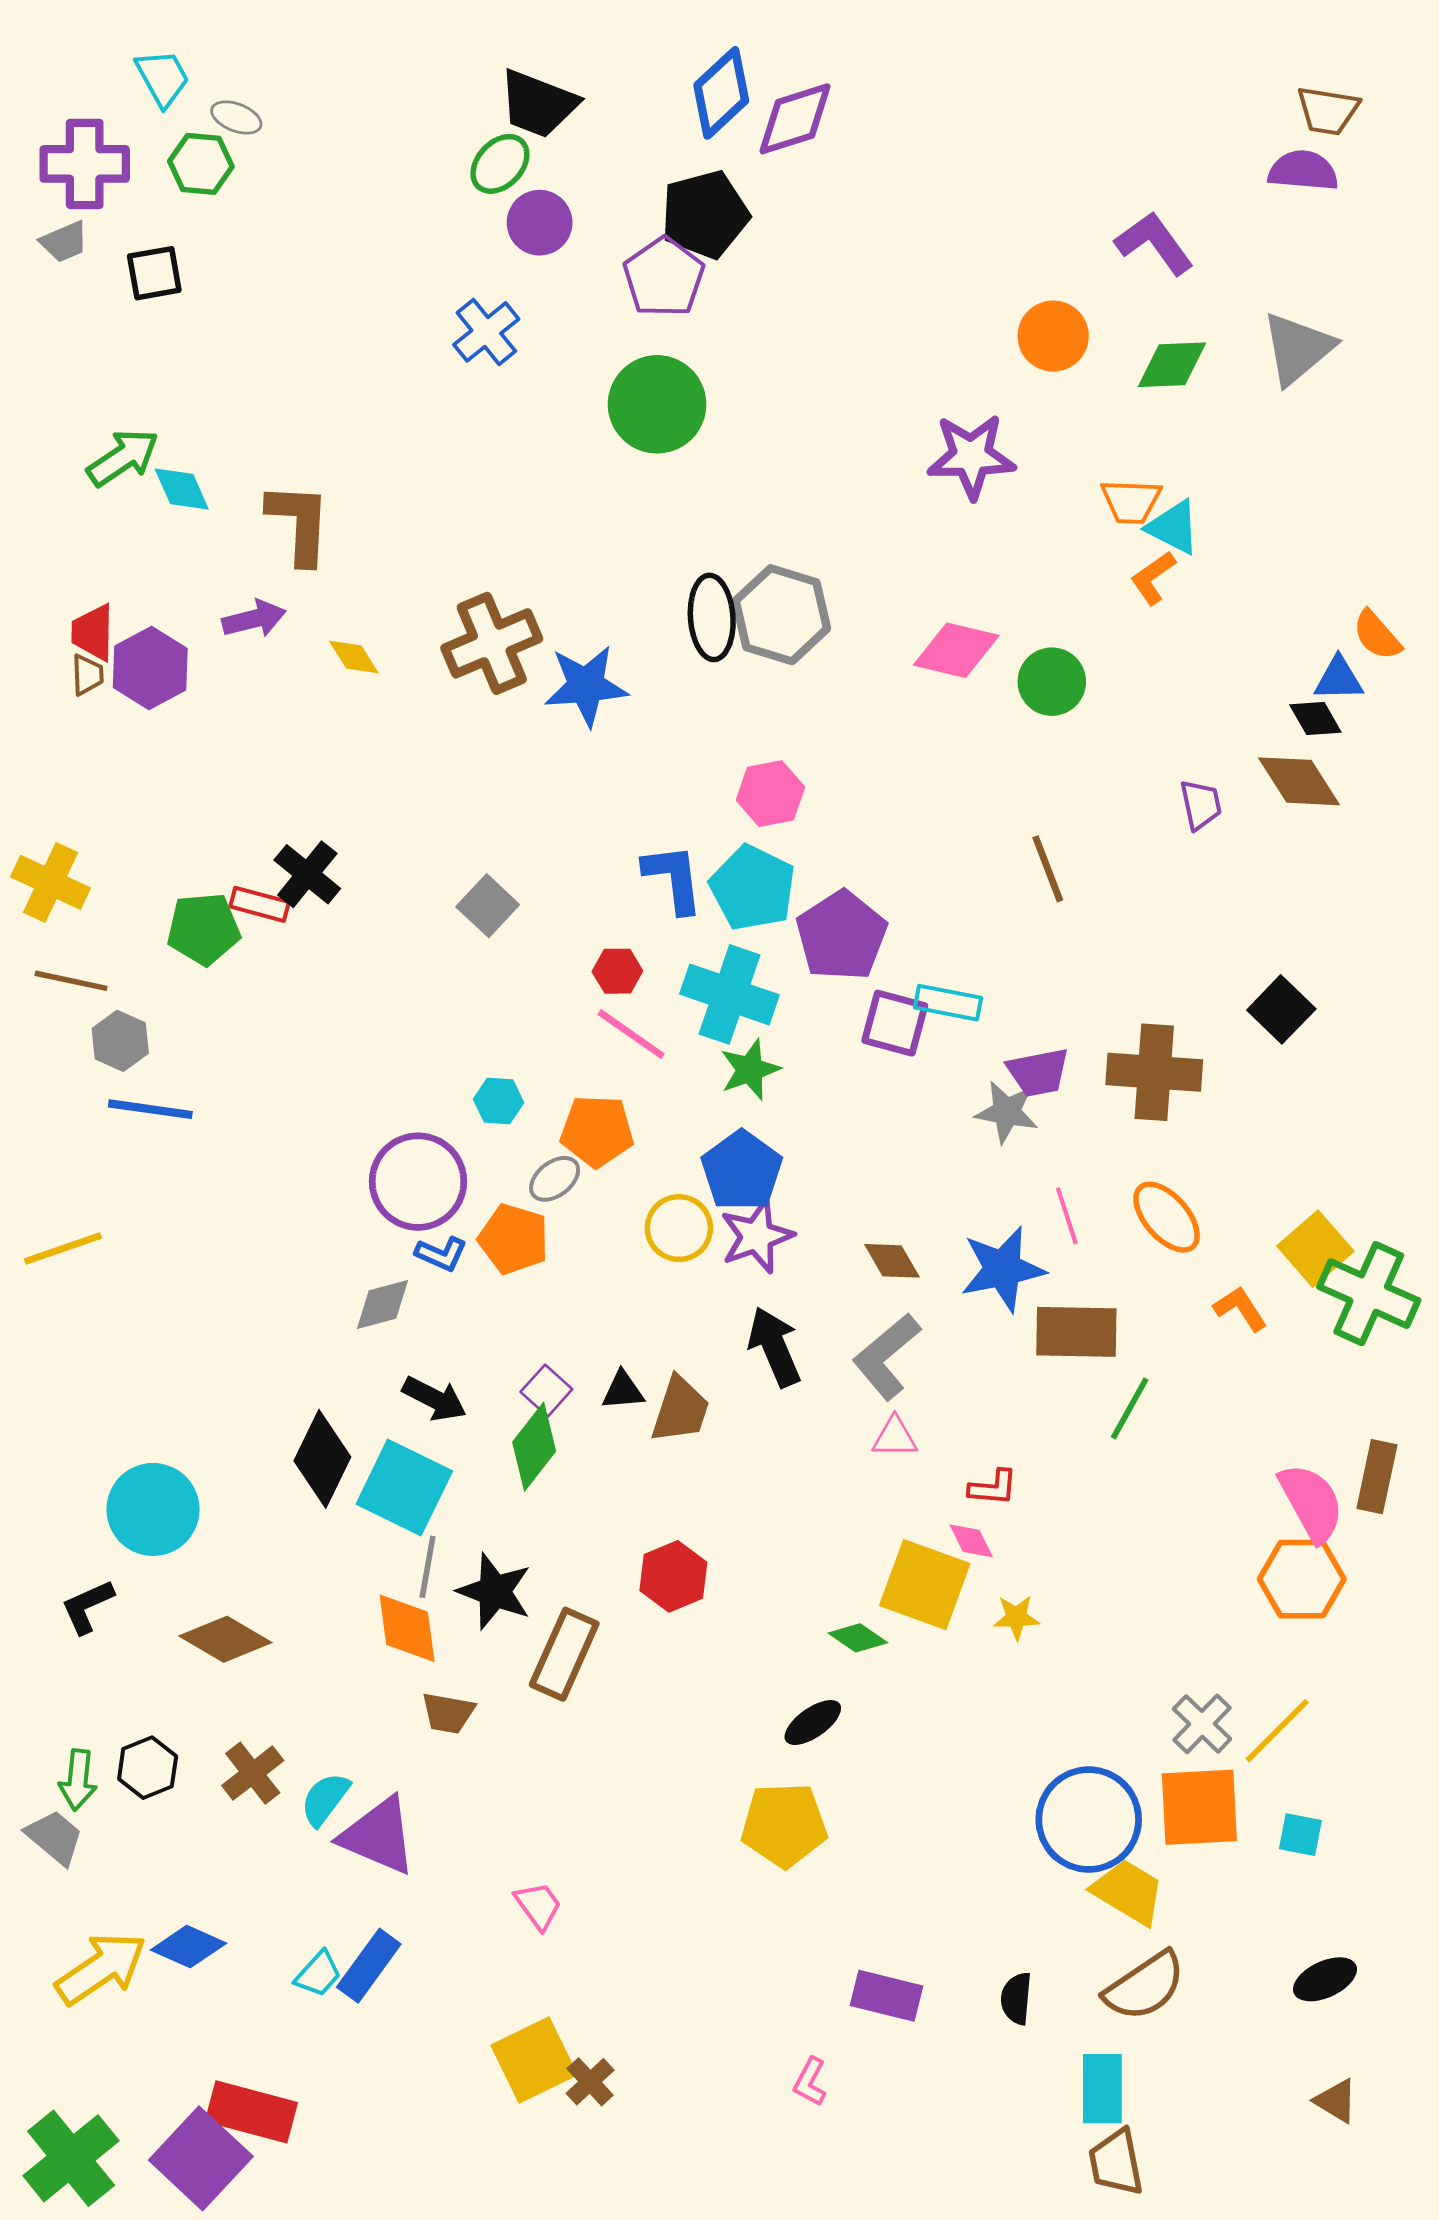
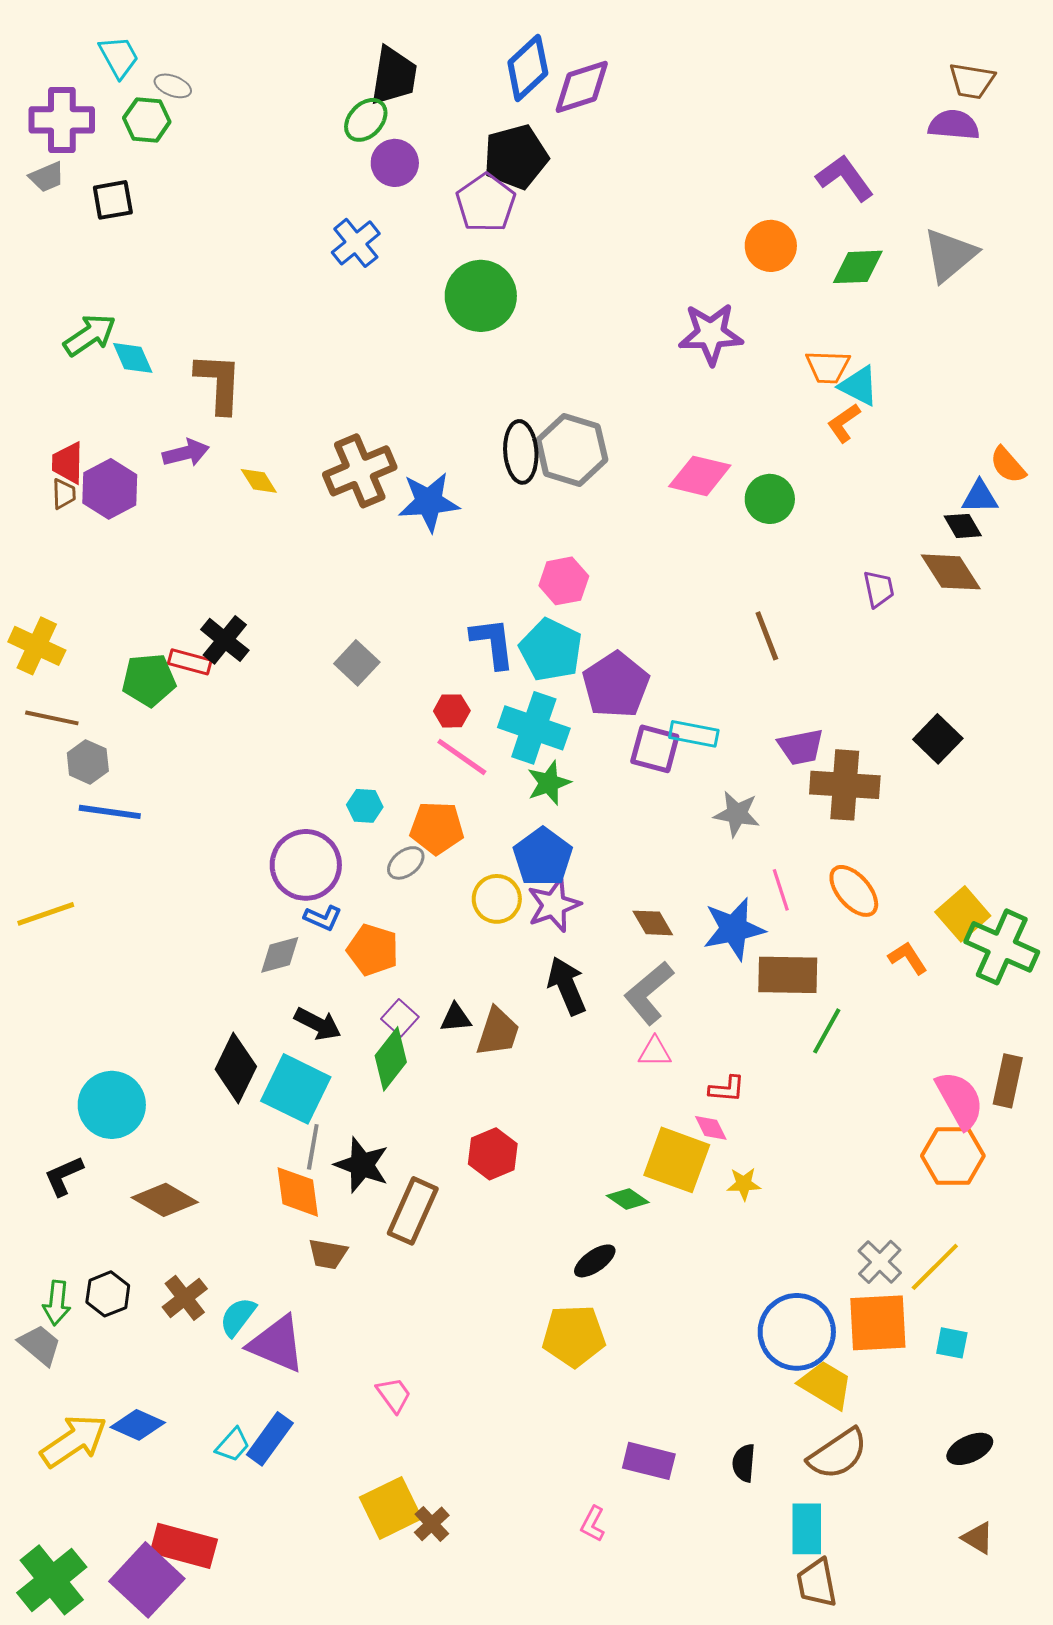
black trapezoid: (538, 104) -> (394, 76), turned -102
purple trapezoid: (1038, 1072) -> (801, 747), moved
orange pentagon: (514, 1239) -> (373, 950), moved

